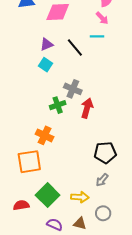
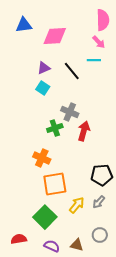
orange square: (29, 162) -> (55, 184), moved
yellow arrow: (80, 197) -> (77, 205), moved, turned -54
red semicircle: (21, 205) -> (19, 239), moved

